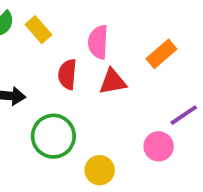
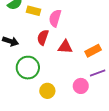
yellow rectangle: (38, 30) -> (34, 11), turned -48
pink semicircle: (98, 42) -> (55, 18), moved
orange rectangle: (161, 54) -> (93, 51), moved

